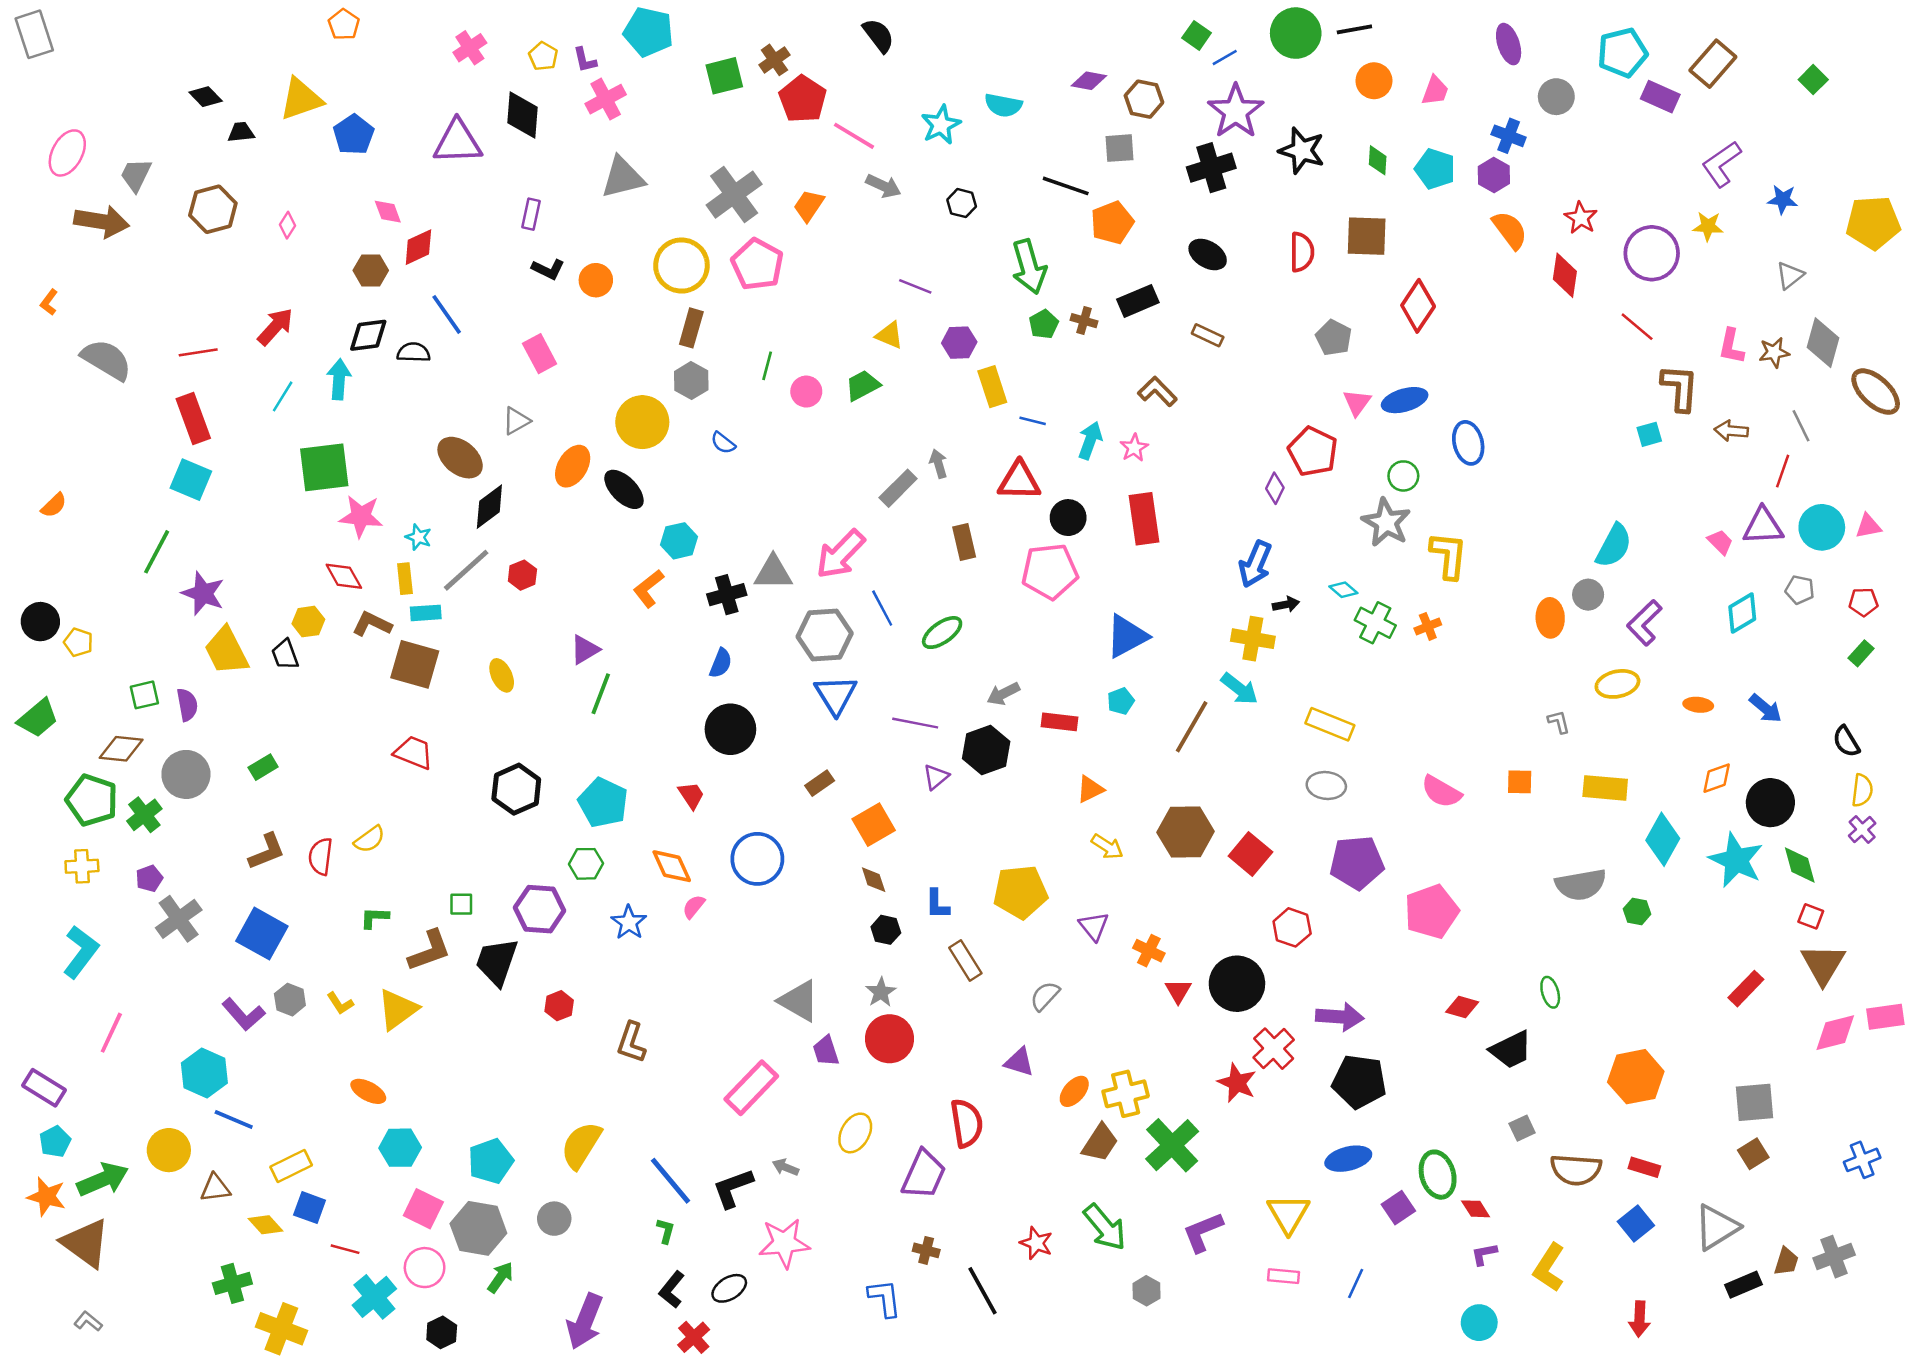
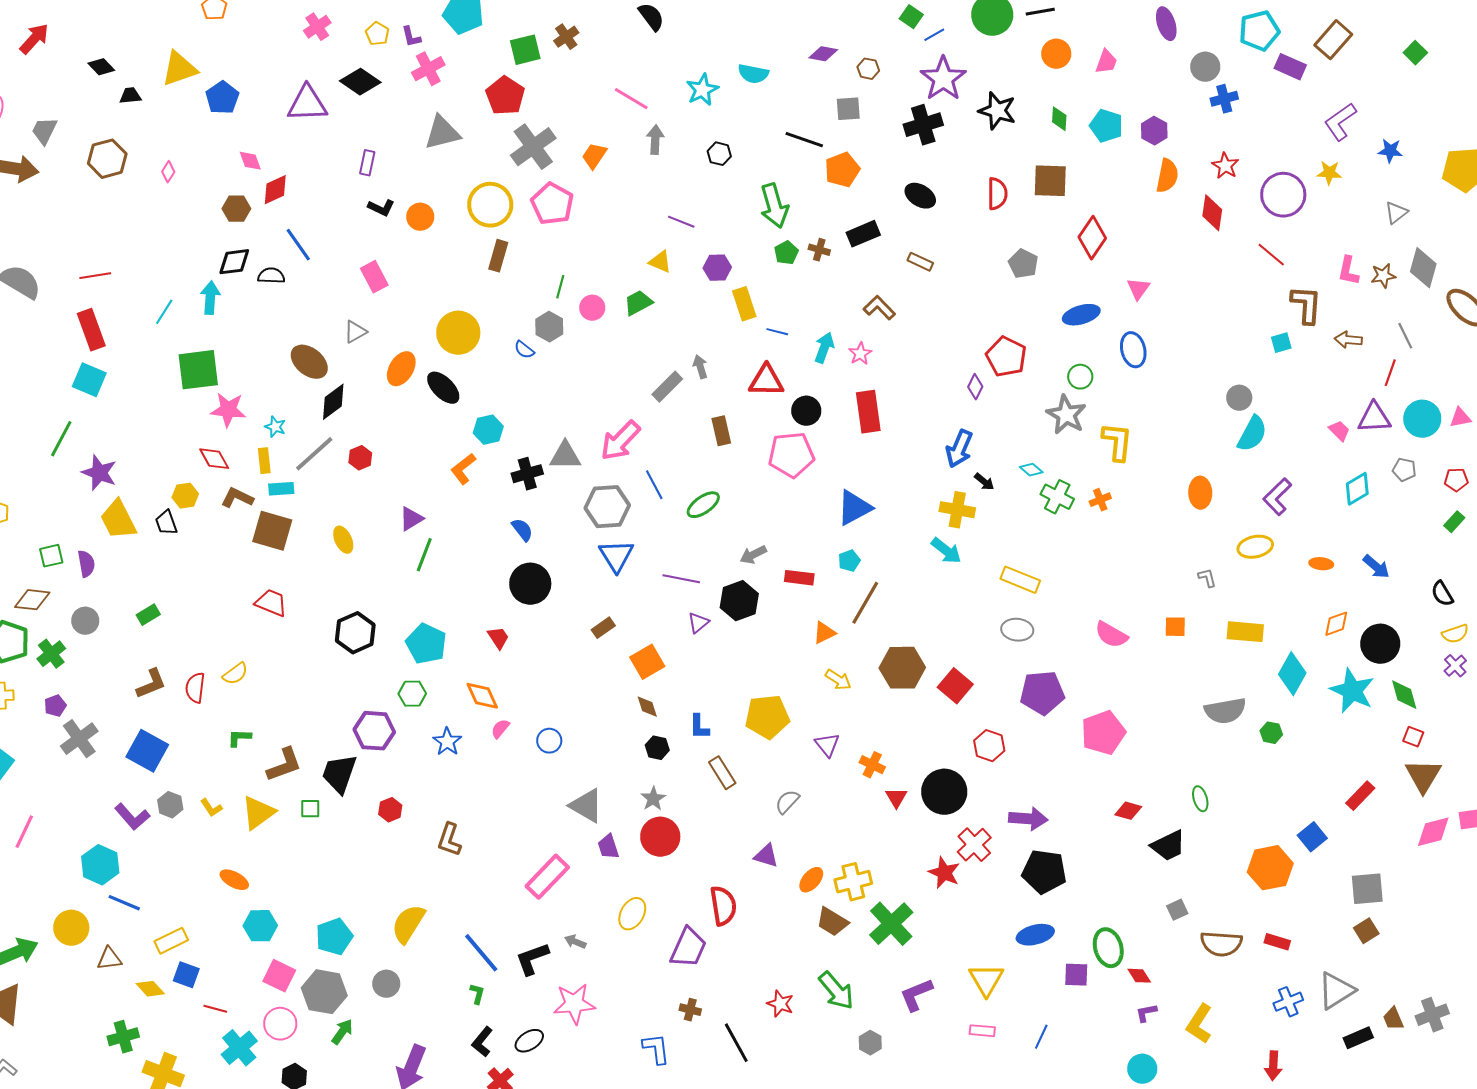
red pentagon: (803, 99) -> (505, 96), moved
brown hexagon: (1144, 99) -> (868, 69), size x0.7
black diamond: (522, 115) -> (360, 82), turned -60
blue cross: (1509, 136) -> (1224, 99), moved, turned -36
gray arrow: (883, 186) -> (655, 140), turned -112
orange semicircle: (1510, 230) -> (1167, 176), turned 48
red arrow: (275, 327) -> (34, 39), moved
gray hexagon: (691, 381) -> (549, 327), moved
pink triangle: (1357, 403) -> (1138, 289), moved
gray circle: (1588, 595) -> (1239, 398), moved
black arrow: (1286, 604) -> (984, 482), turned 50
blue semicircle: (721, 663) -> (522, 530), turned -60
brown line: (1192, 727) -> (865, 603), moved
gray circle: (186, 774) -> (85, 621), size x0.7
yellow semicircle: (1862, 790) -> (1455, 634), turned 64
blue circle: (757, 859) -> (549, 741), moved, size x0.6
green square: (461, 904) -> (310, 809), moved
brown trapezoid: (1100, 1143) -> (832, 922), turned 88
blue cross: (1862, 1160) -> (1288, 1002), moved
purple square: (1398, 1208) -> (1076, 975), turned 36
blue square: (1636, 1224) -> (1312, 837), moved
brown trapezoid: (1786, 1261) -> (1393, 1019), turned 140

